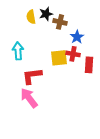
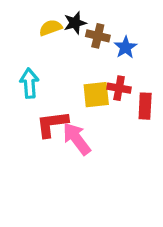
yellow semicircle: (31, 17) -> (51, 28), turned 80
blue star: (77, 37) -> (126, 47), moved
pink arrow: (29, 98) -> (77, 139), moved

